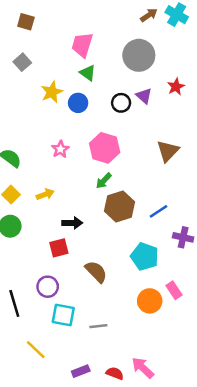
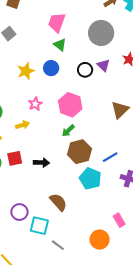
yellow star: (52, 92) -> (26, 71), moved
yellow arrow: (45, 194) -> (22, 125), moved
red square: (59, 248) -> (15, 158), moved
cyan pentagon: (145, 257) -> (90, 179), moved
orange circle: (150, 301) -> (100, 240), moved
cyan square: (63, 315) -> (39, 226), moved
gray line: (98, 326) -> (58, 245), turned 40

